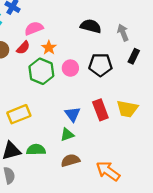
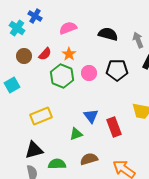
pink semicircle: (34, 28) -> (68, 28), moved
red rectangle: (100, 110) -> (114, 127), moved
green triangle: (67, 135) -> (76, 134), moved
green semicircle: (36, 150) -> (57, 164), moved

